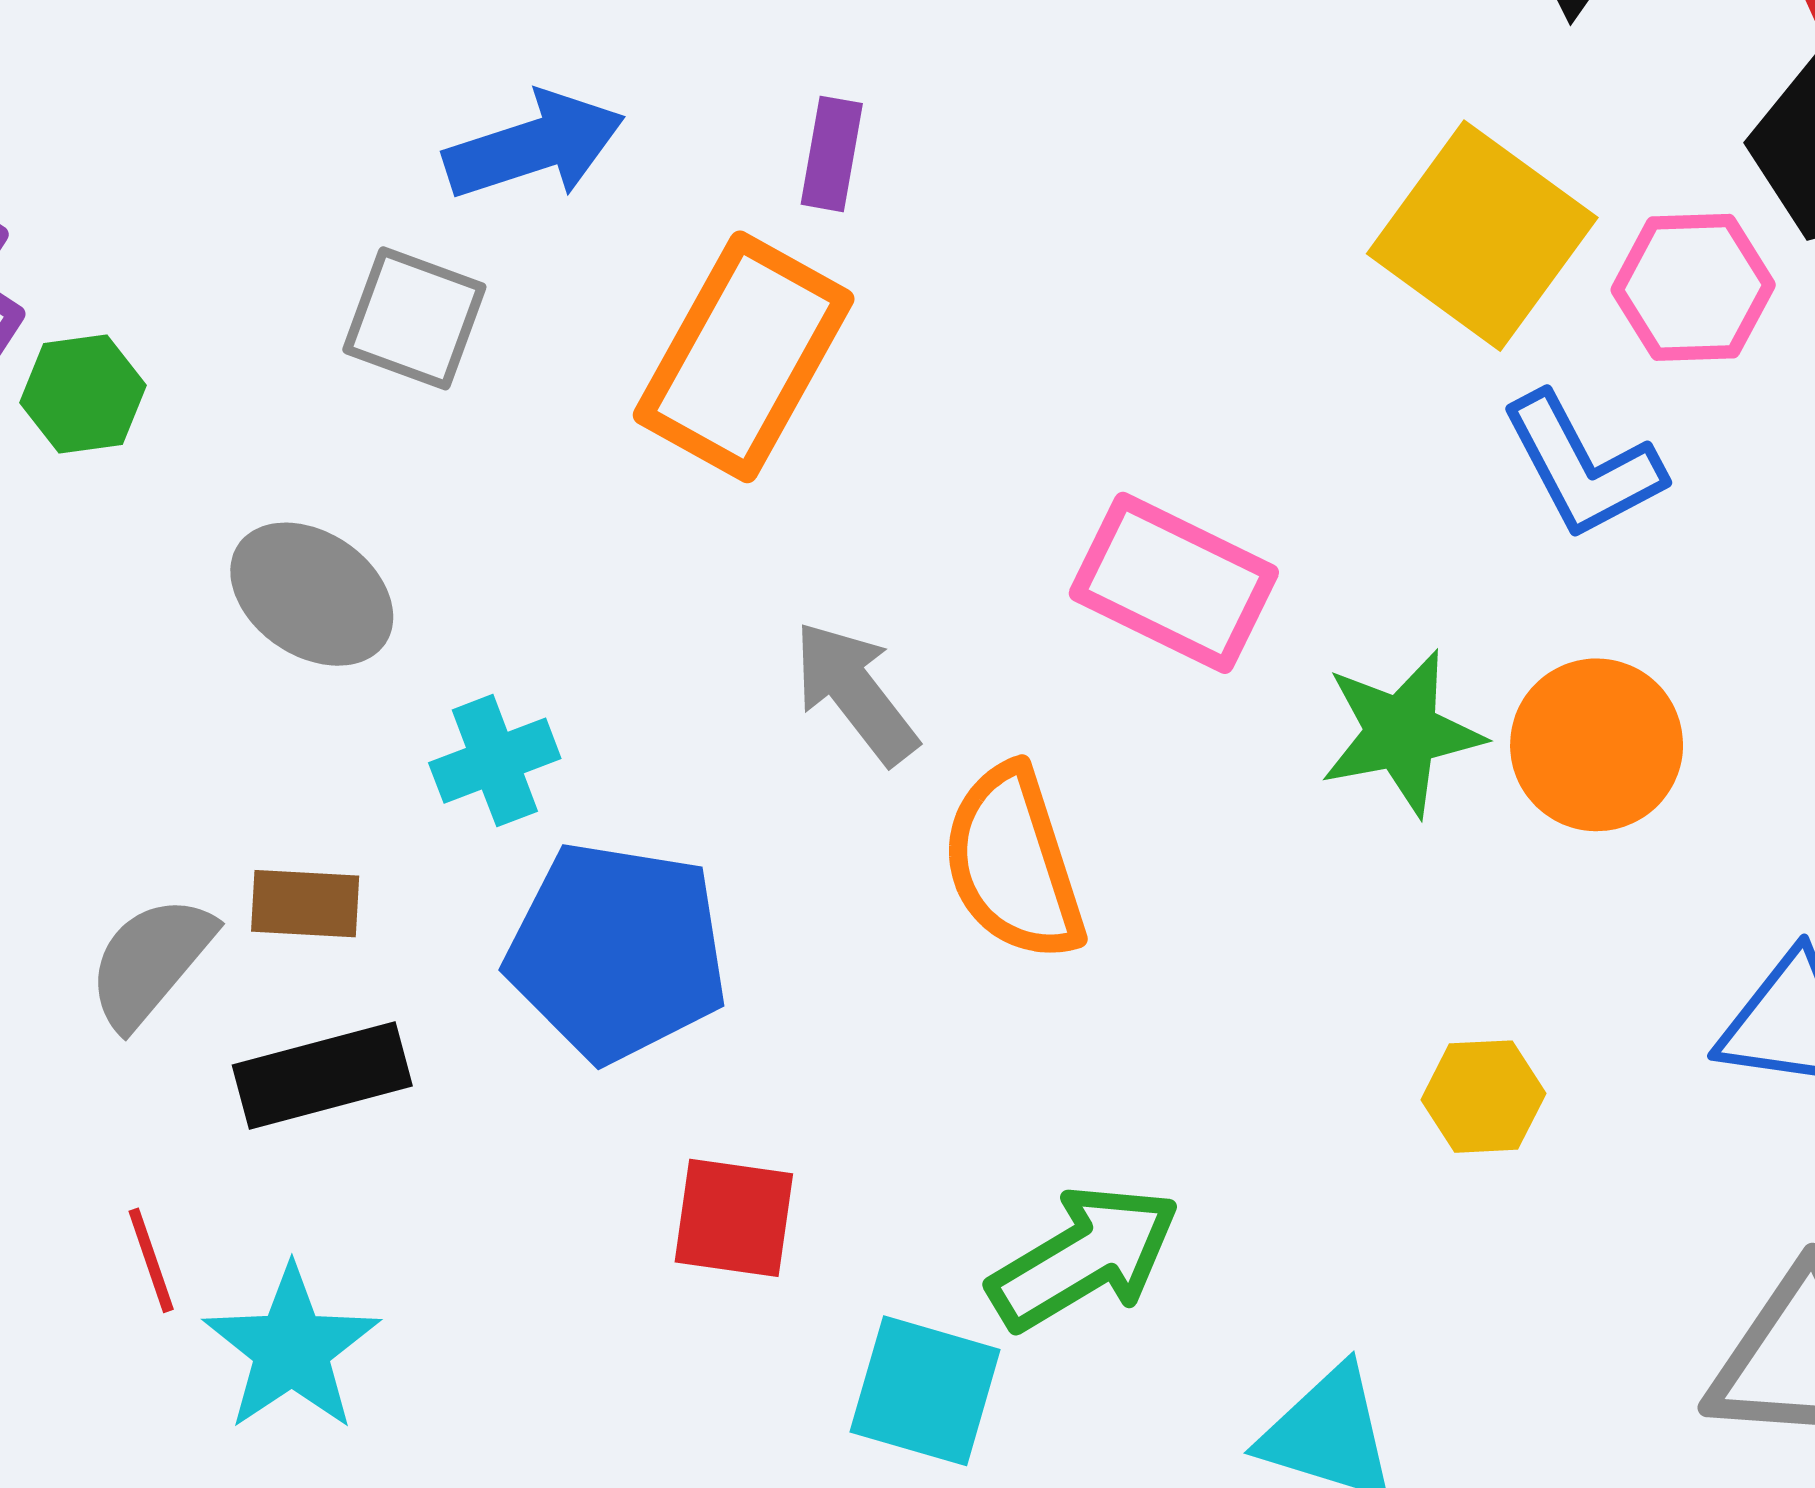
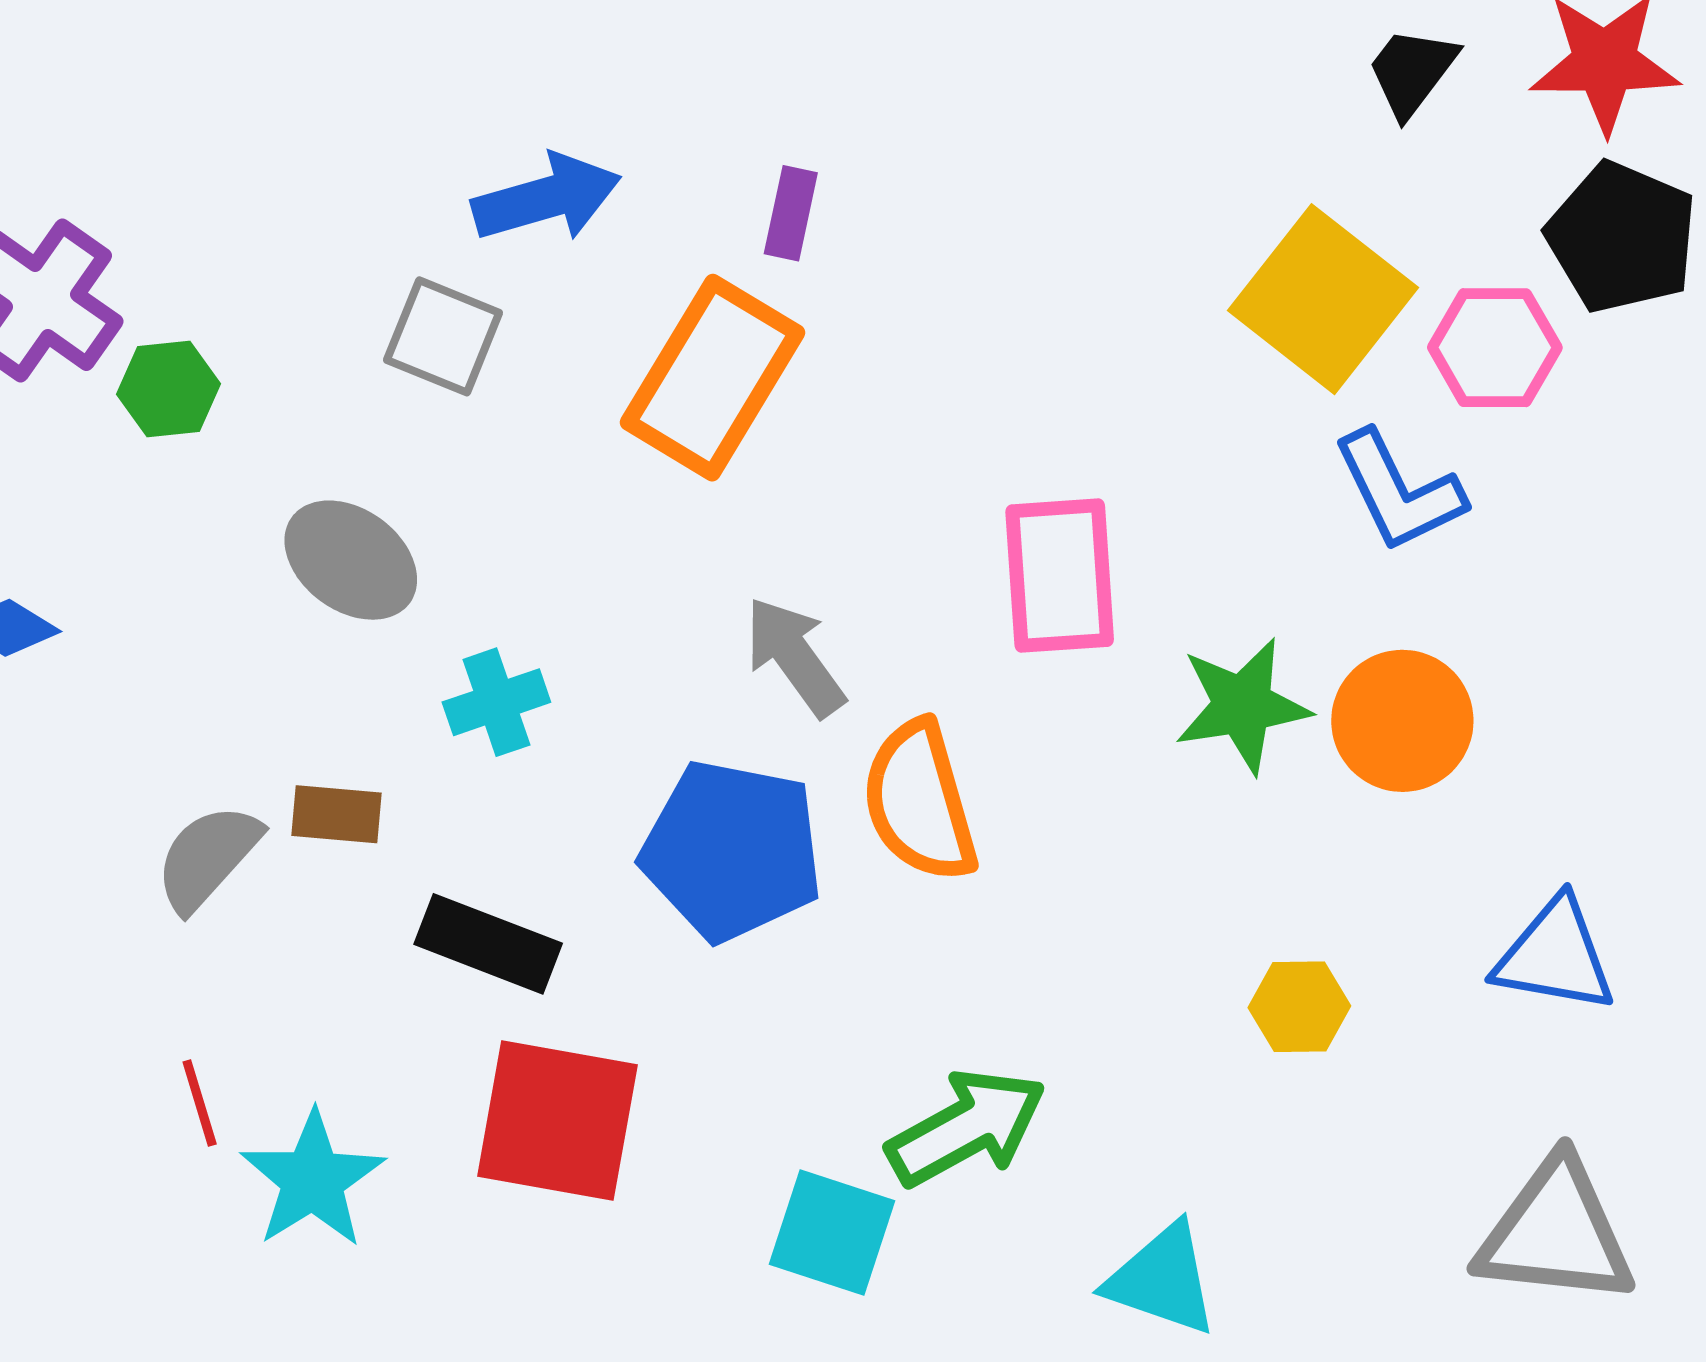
pink rectangle: (1174, 583) -> (1060, 576), turned 58
blue pentagon: (617, 952) -> (732, 851), moved
black rectangle: (322, 1075) -> (488, 944), moved, turned 34
red square: (734, 1218) -> (557, 1120), moved, size x1.6

